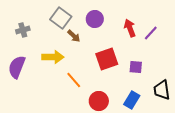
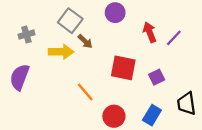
purple circle: (95, 19) -> (115, 13), moved
yellow arrow: (53, 57) -> (61, 52), moved
red square: (107, 59) -> (123, 68), turned 30
purple square: (136, 67) -> (157, 77), turned -32

